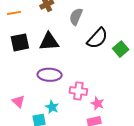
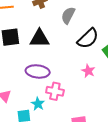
pink cross: (78, 91) -> (55, 91), moved
pink star: (98, 103) -> (88, 71), moved

